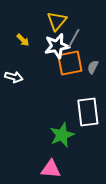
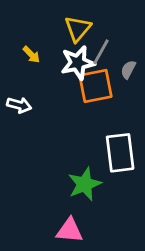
gray semicircle: (93, 67) -> (128, 70), moved

